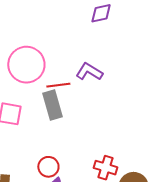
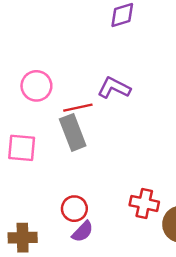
pink circle: (26, 65) -> (36, 86), size x0.7

